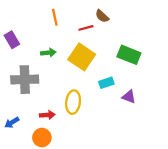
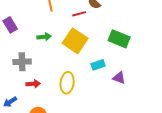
gray cross: (25, 80) -> (22, 62), size x0.7
red arrow: (47, 115) -> (33, 84), moved

